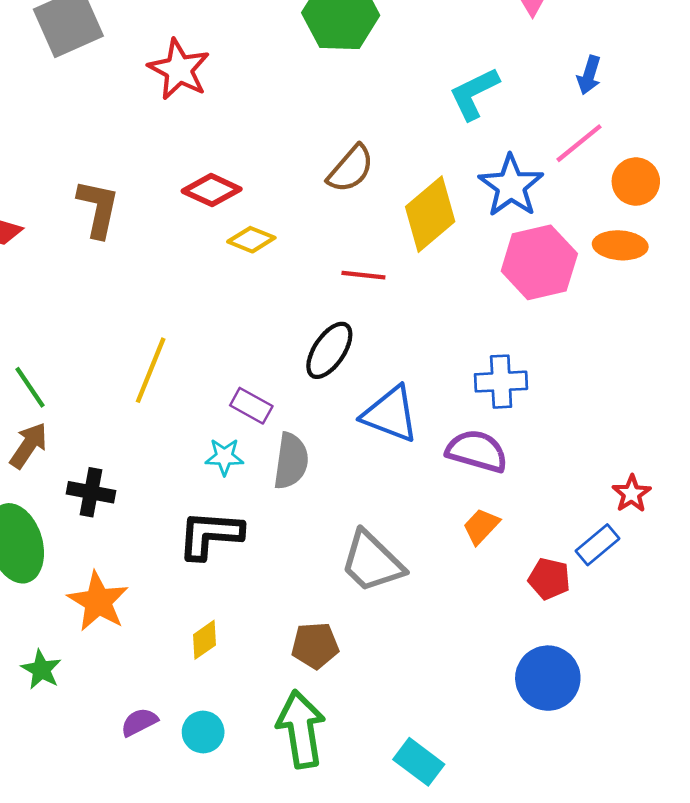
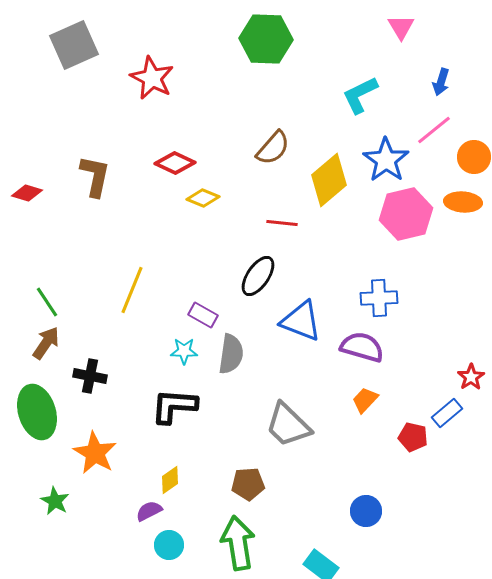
blue circle: (548, 678) -> (366, 511), moved, size x0.7
purple semicircle: (139, 722) -> (149, 511), moved

